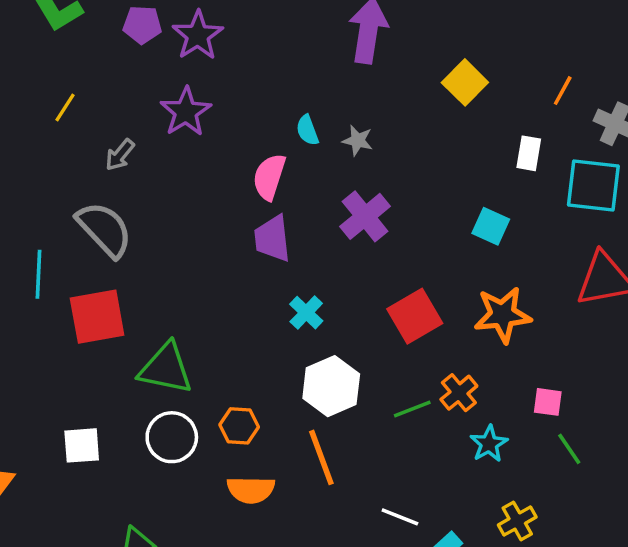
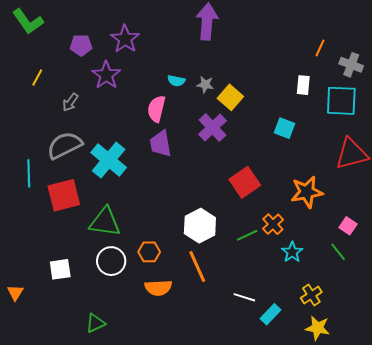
purple pentagon: (142, 25) -> (81, 45), moved
purple star: (198, 35) -> (125, 39), moved
yellow square: (465, 82) -> (230, 97), moved
cyan semicircle: (307, 130) -> (176, 81), turned -54
gray semicircle: (104, 229) -> (65, 145), turned -69
cyan cross: (306, 313) -> (109, 160), moved, size x1.8
orange star: (503, 315) -> (307, 192), moved
pink square: (548, 402) -> (348, 226), moved, turned 30

